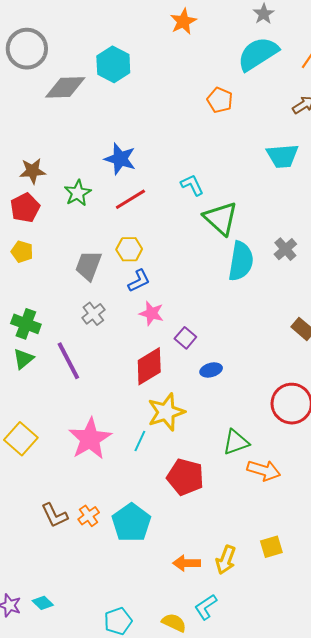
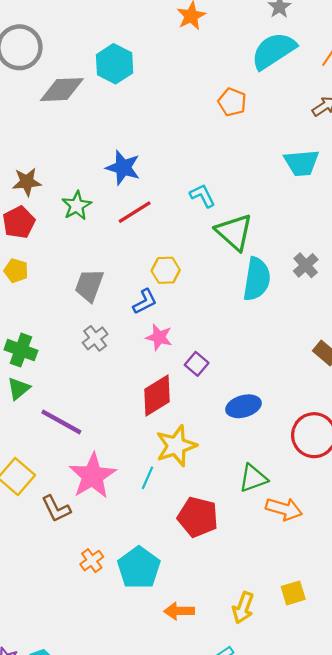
yellow hexagon: (129, 249) -> (166, 270), moved
purple line: (68, 361) -> (61, 422), moved, turned -33
blue ellipse: (211, 370) -> (244, 406), moved, size x1.4
brown L-shape: (55, 515) -> (56, 509), moved
orange arrow: (187, 563) -> (179, 611), moved

